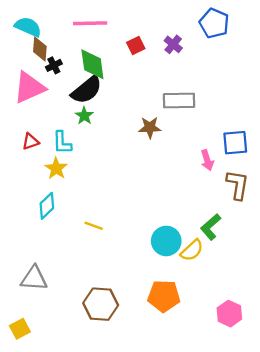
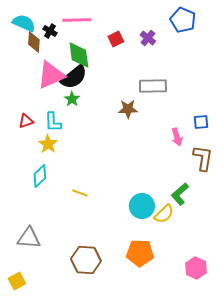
black cross: (54, 65) -> (50, 31), moved, turned -32
pink triangle: (29, 88) -> (51, 75), moved
blue square: (235, 143) -> (201, 122), size x0.7

